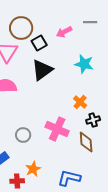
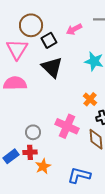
black triangle: (42, 70) -> (52, 67), turned -40
red cross: (17, 181) -> (30, 152), moved

